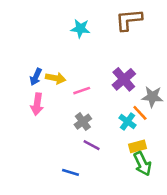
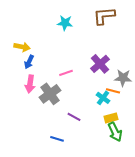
yellow arrow: (56, 78) -> (22, 47), moved
orange line: (140, 113) -> (113, 91), turned -32
gray cross: (83, 122) -> (50, 94), moved, size x1.5

